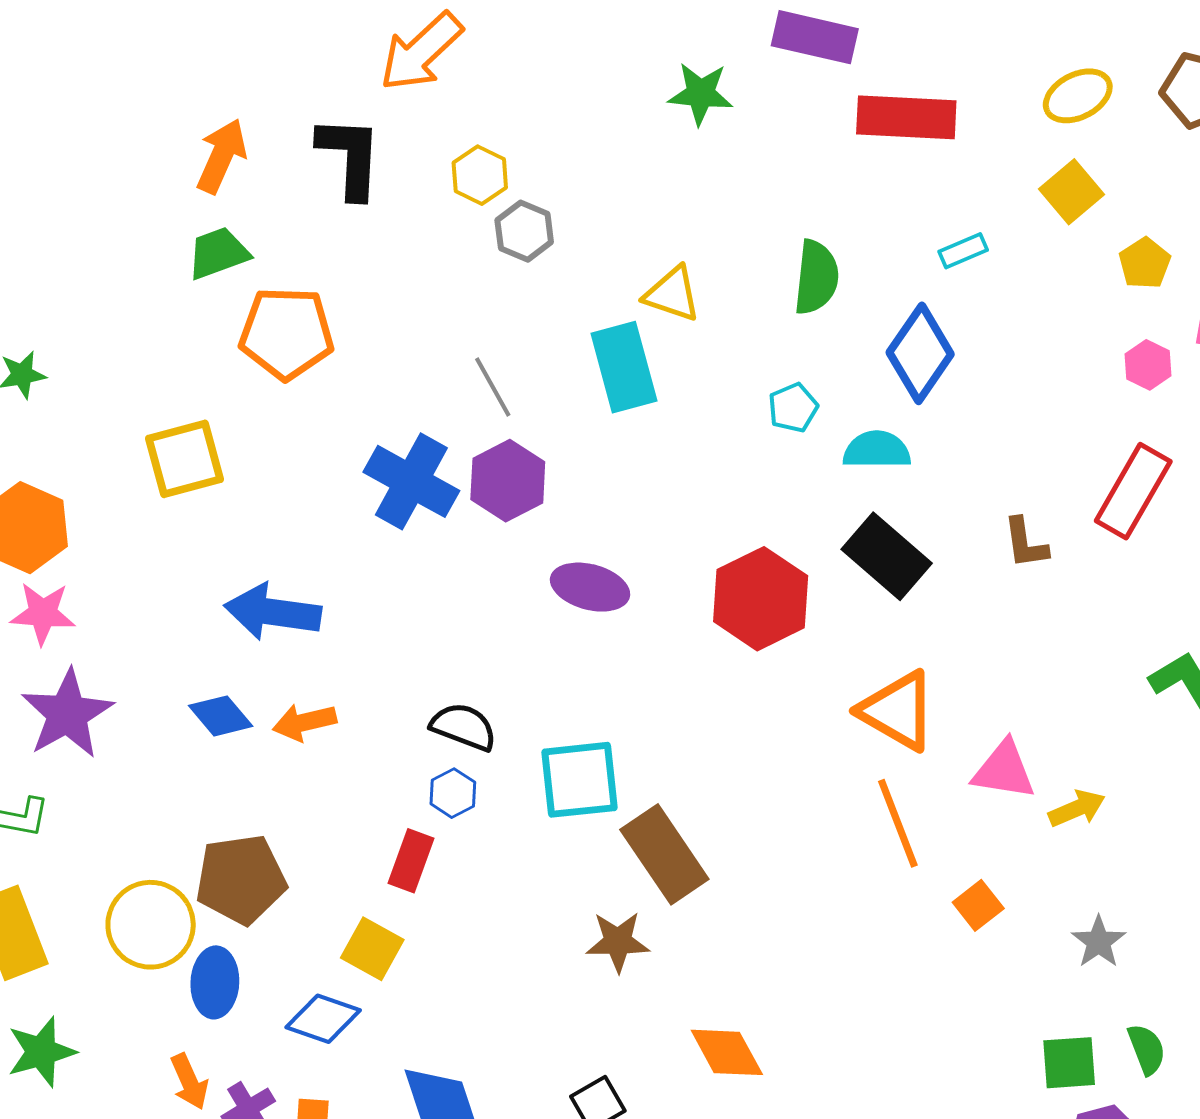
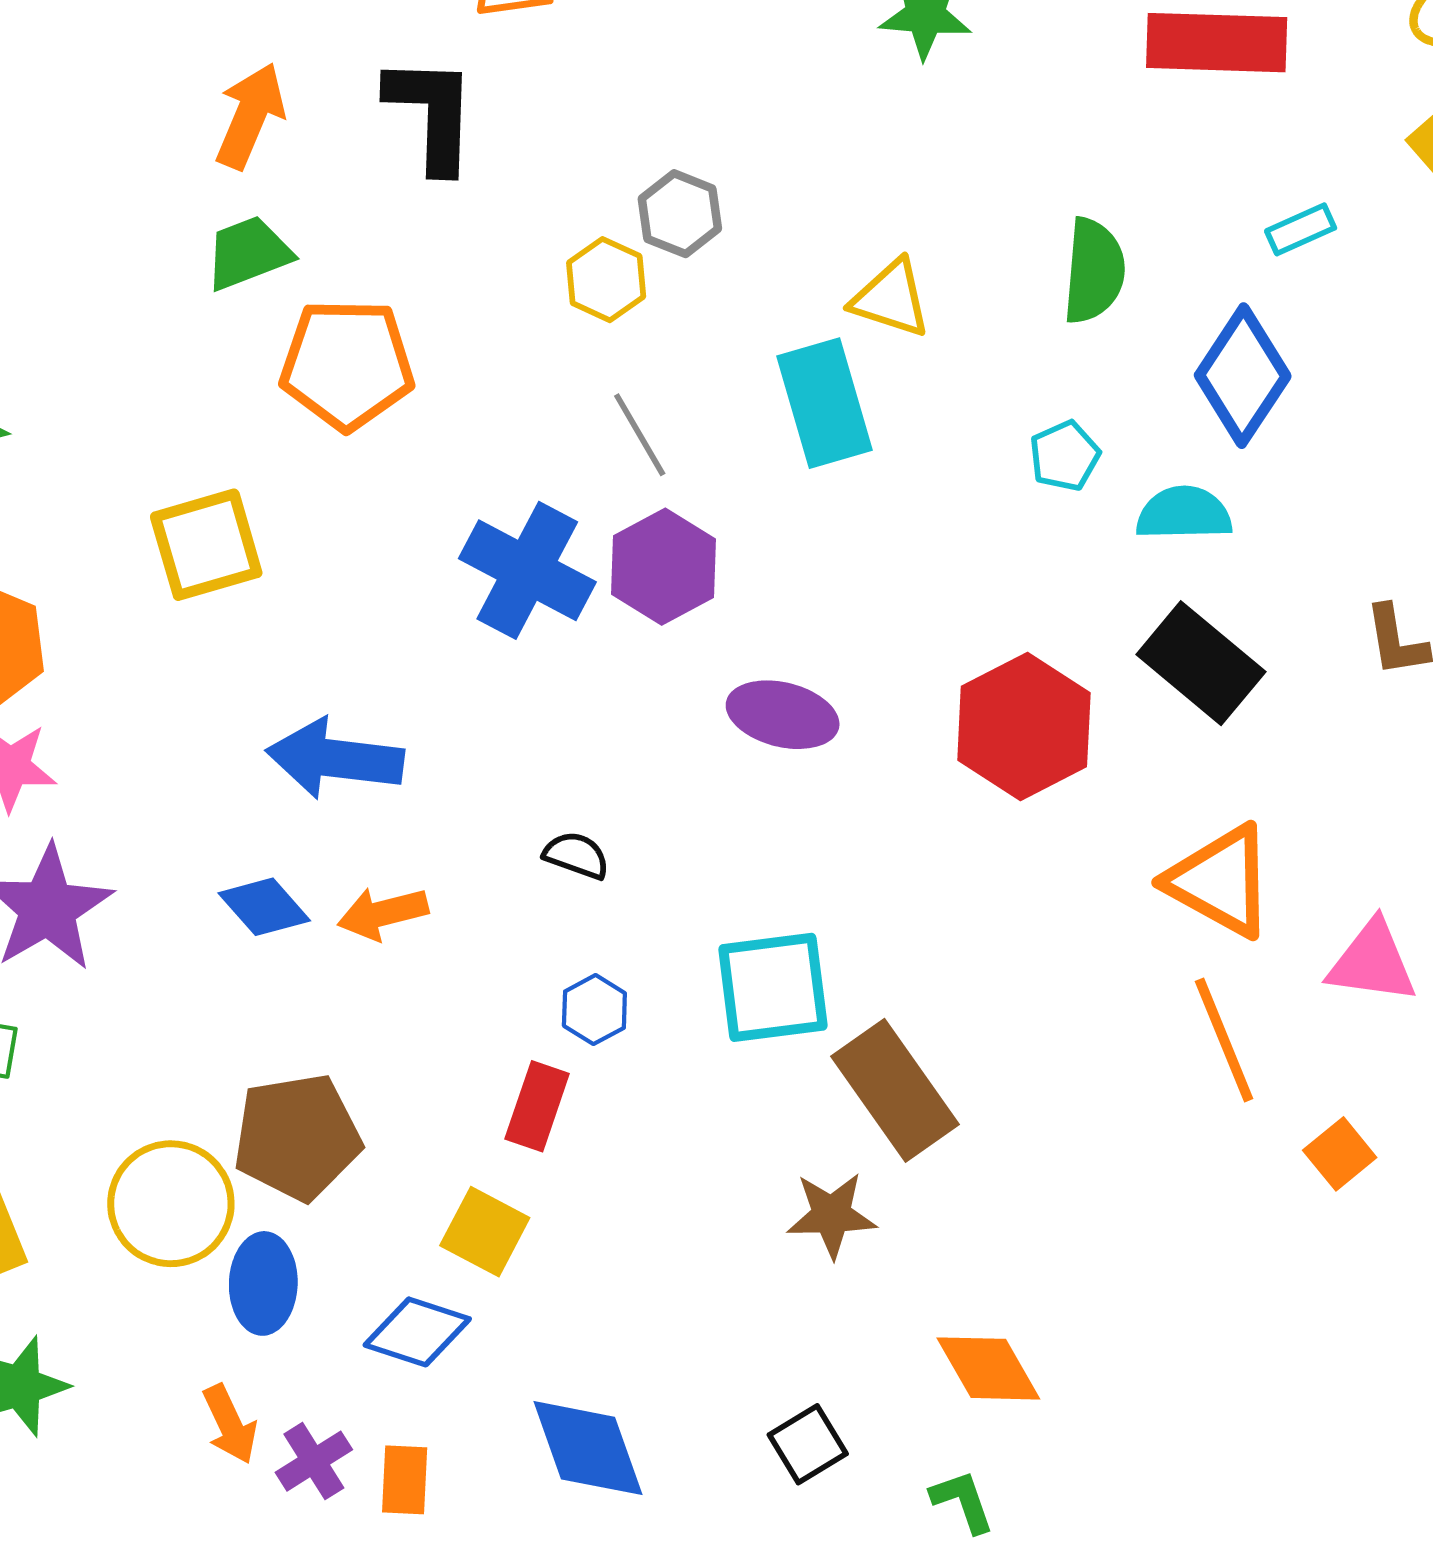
yellow hexagon: (480, 175) -> (606, 280), moved
black semicircle: (464, 727) -> (576, 855), moved, size x0.7

